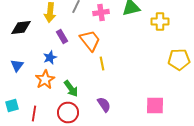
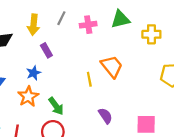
orange trapezoid: (90, 40) -> (112, 66), moved
purple semicircle: (104, 104) -> (105, 116), moved

